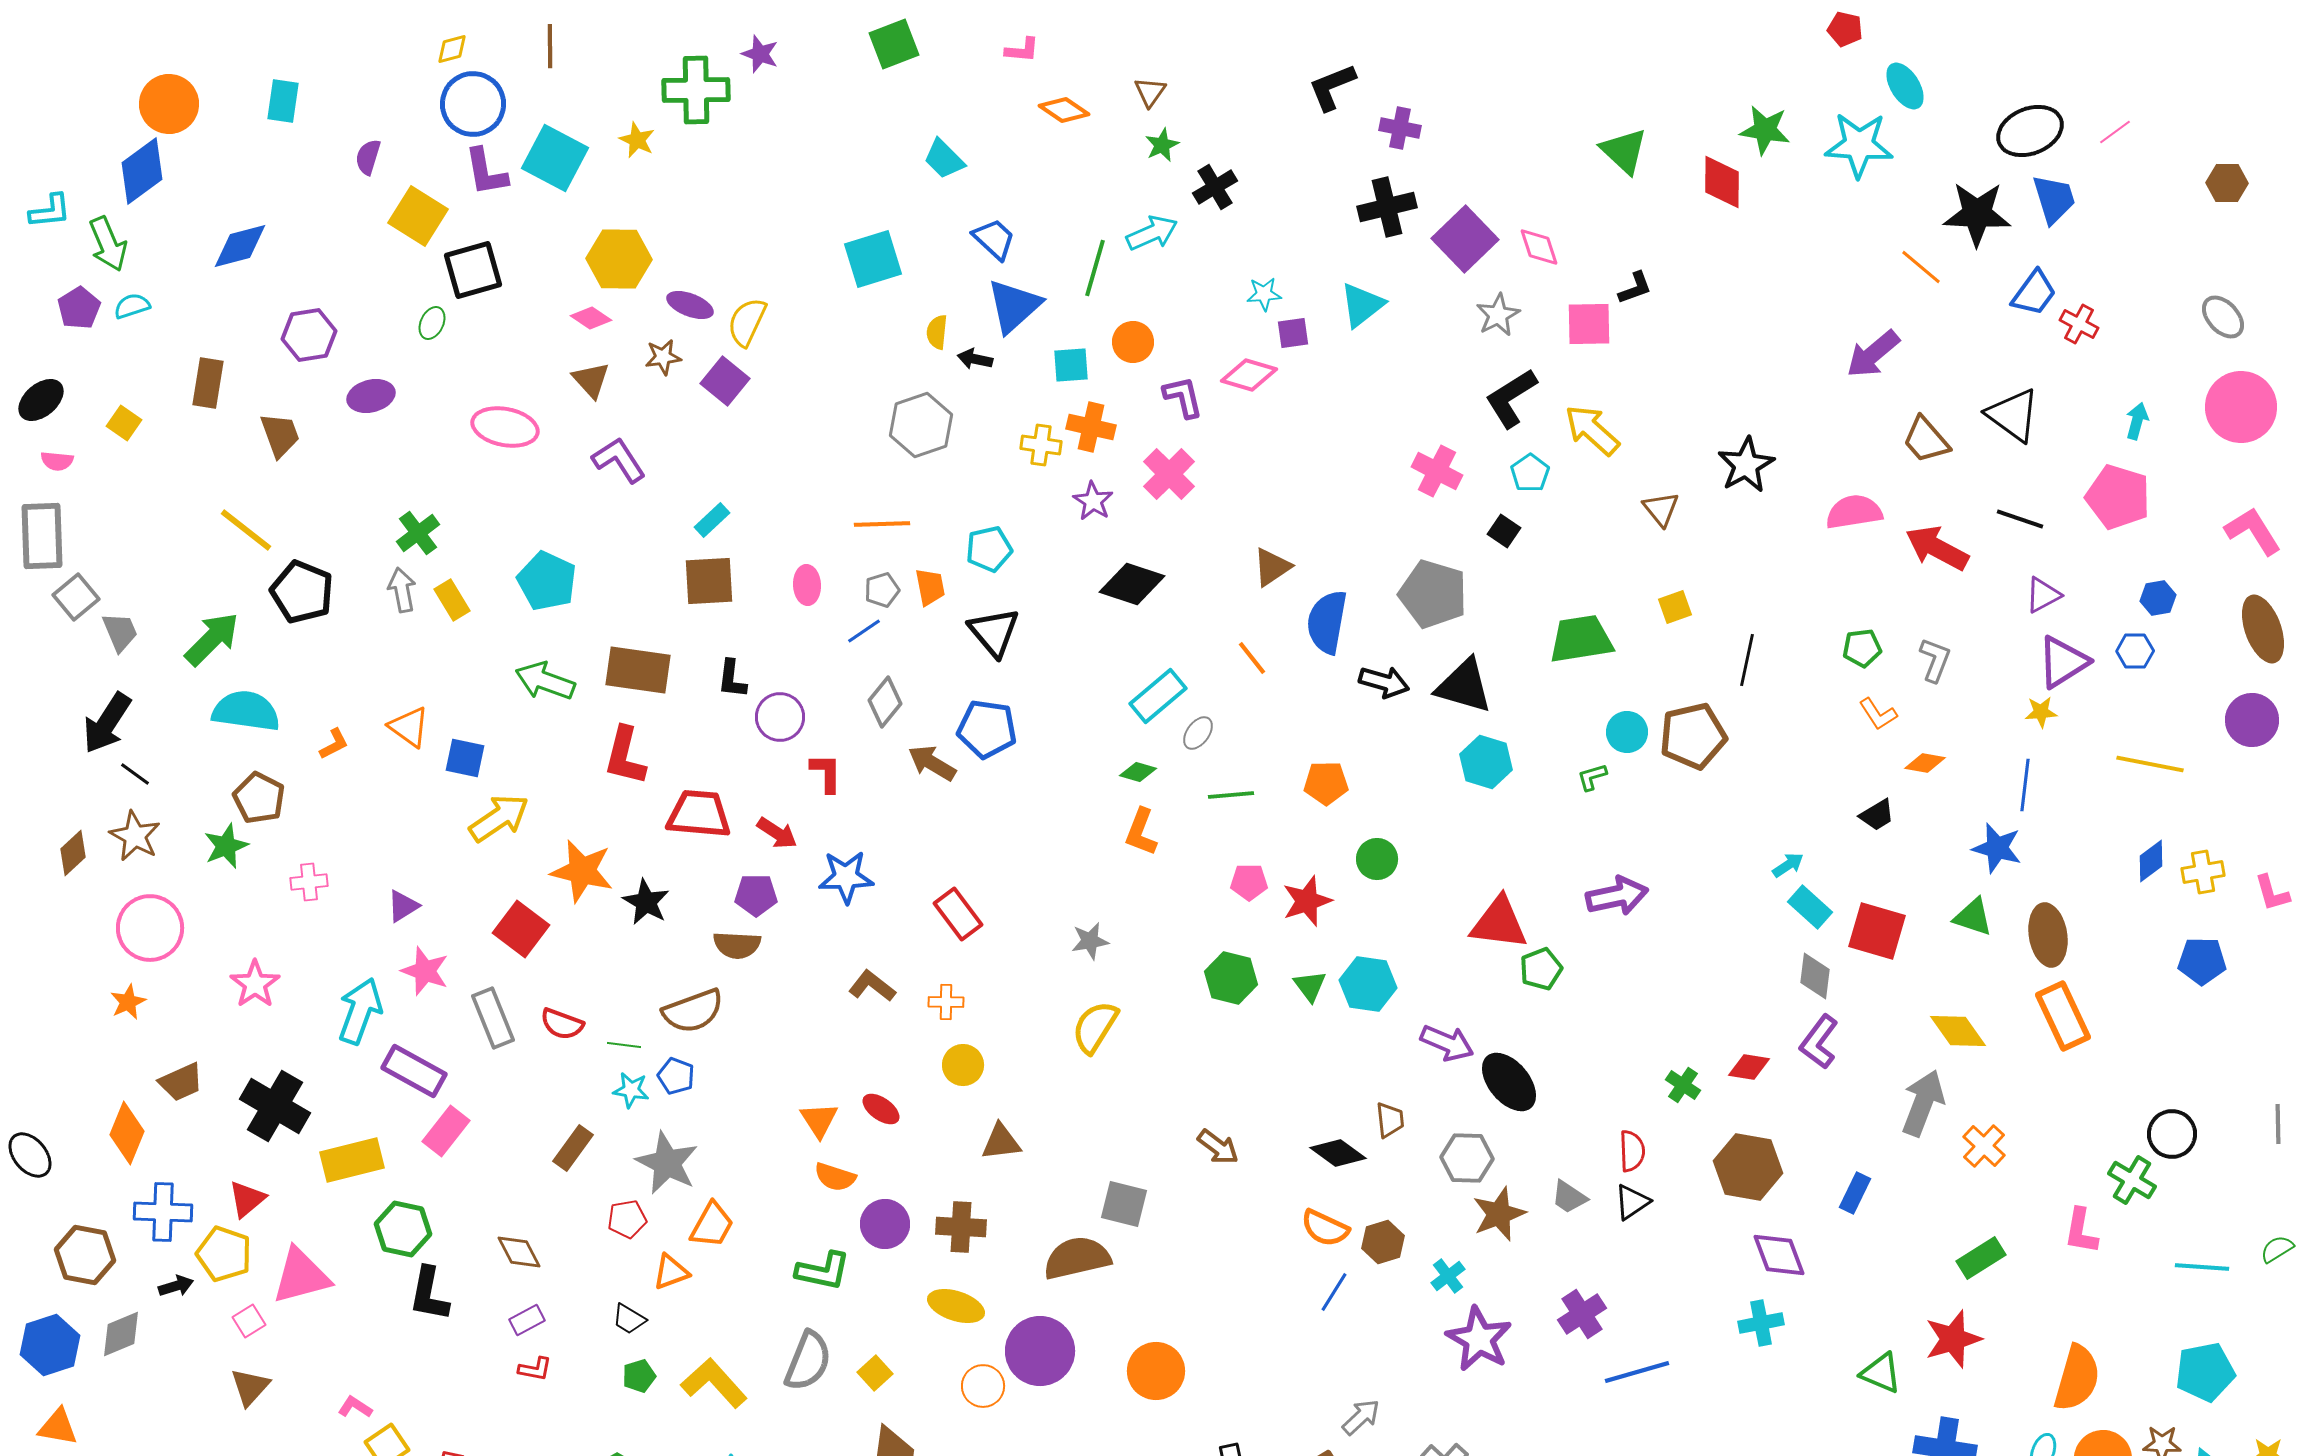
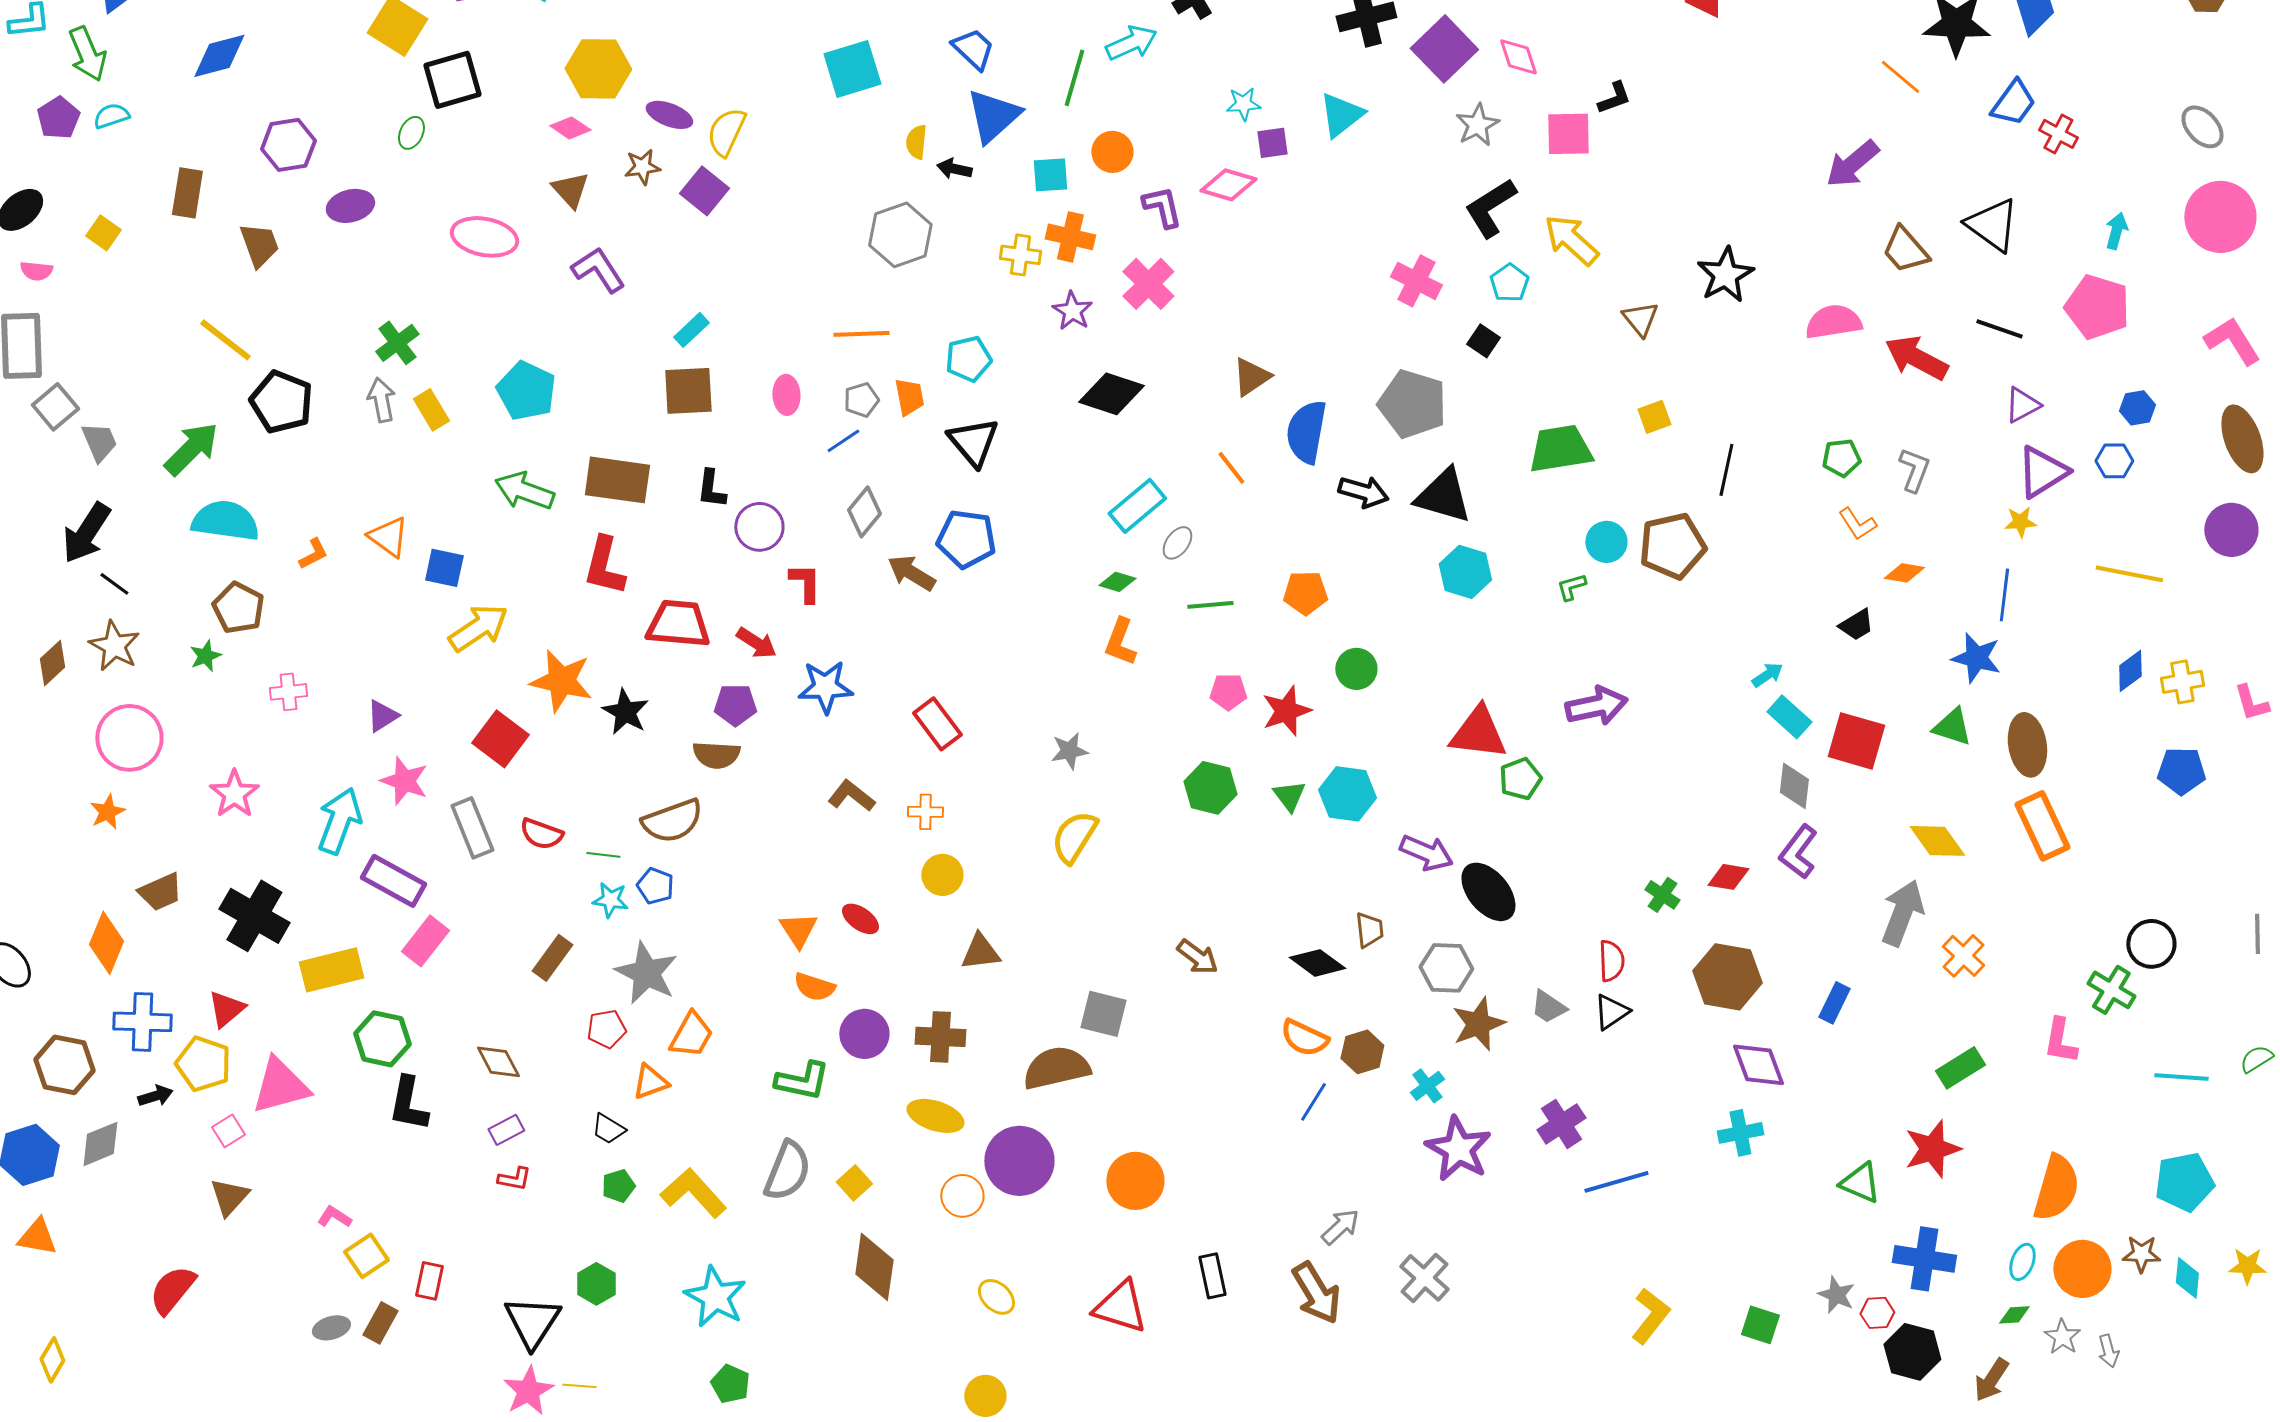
green star: (226, 846) -> (205, 656), size x0.7

